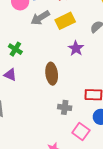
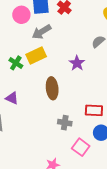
yellow rectangle: (65, 21) -> (36, 56), moved
purple triangle: (10, 75) -> (12, 98), moved

